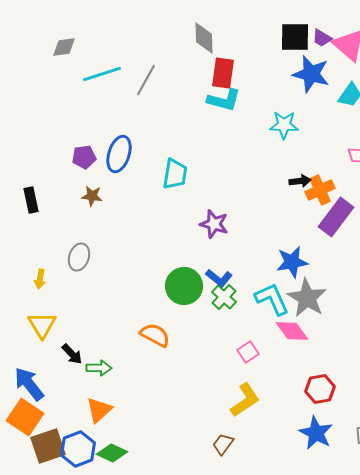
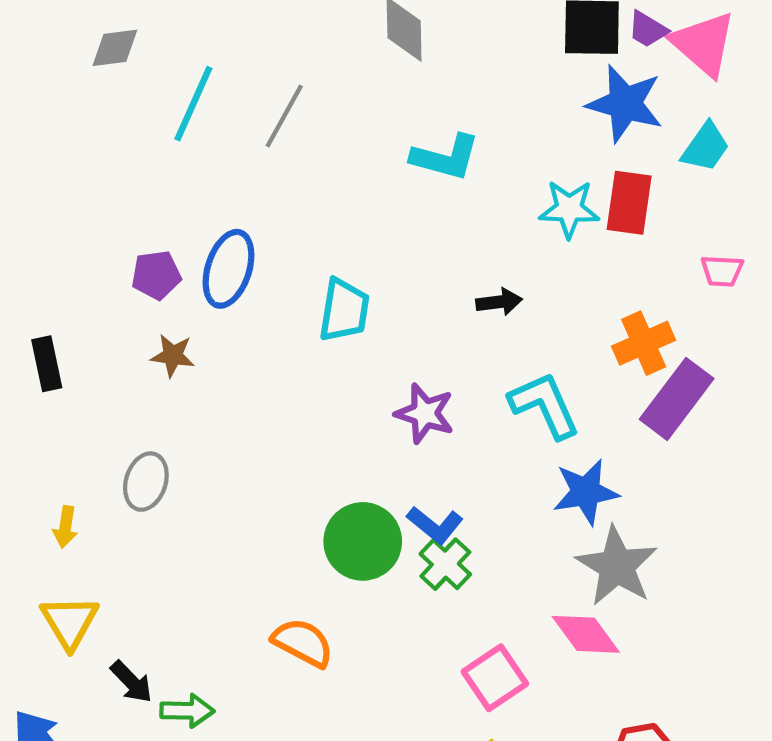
red rectangle: (223, 73) -> (629, 203), moved
cyan line: (102, 74) -> (193, 104), turned -48
black arrow: (300, 181) -> (499, 302), moved
cyan L-shape: (272, 299) -> (544, 405), moved
pink square: (248, 352) -> (495, 678), size x1.4

